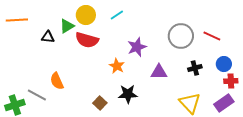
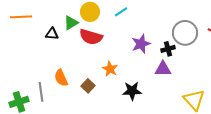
orange star: (117, 66) -> (110, 69), moved
black cross: (195, 68) -> (168, 49), moved
gray line: (37, 95) -> (41, 92), turned 54
brown square: (100, 103) -> (88, 86), moved

